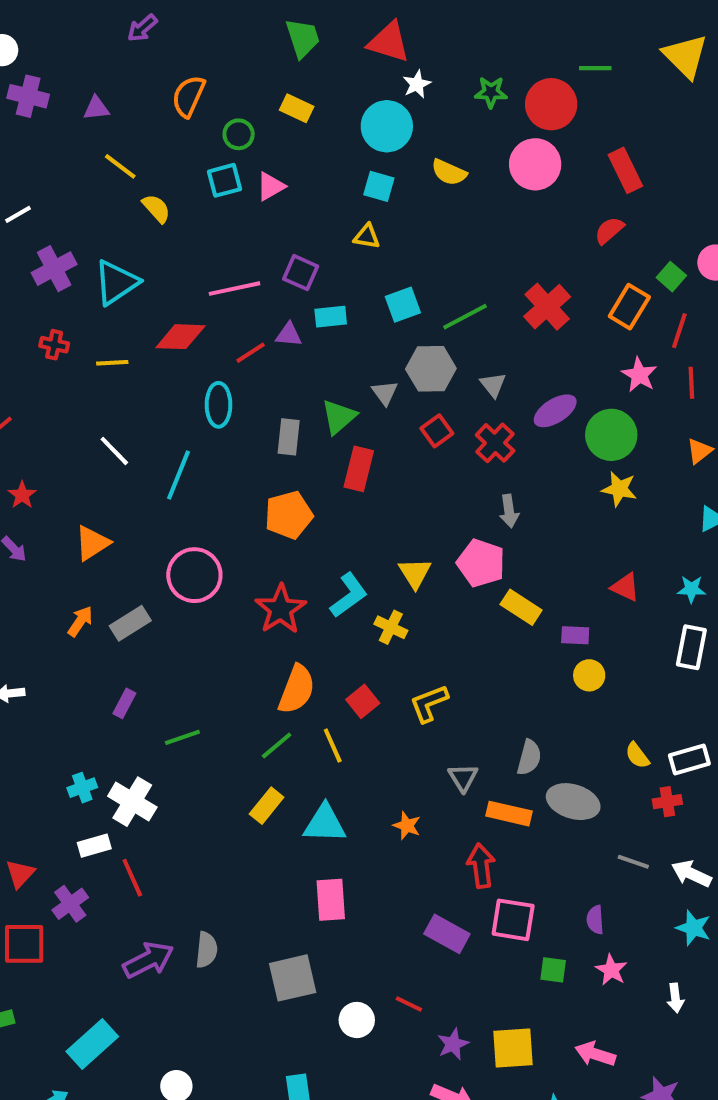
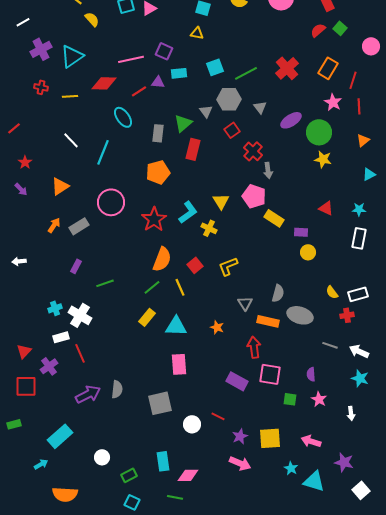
green square: (671, 277) -> (340, 28), moved
cyan ellipse: (218, 405) -> (123, 117), turned -35
red cross: (495, 443) -> (253, 151), moved

